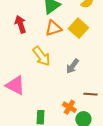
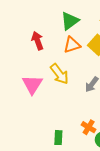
pink triangle: (15, 85) -> (32, 84), moved, turned 35

